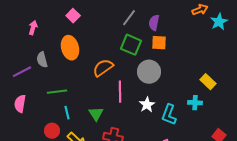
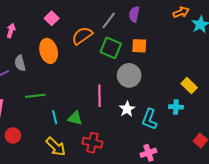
purple semicircle: (154, 23) -> (134, 14), moved
orange semicircle: (103, 68) -> (82, 36), moved
cyan line: (67, 113) -> (55, 117), moved
green triangle: (96, 114) -> (75, 118), turned -42
red circle: (52, 131) -> (13, 135), moved

